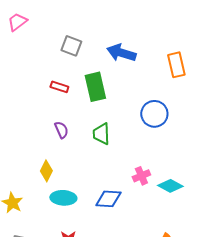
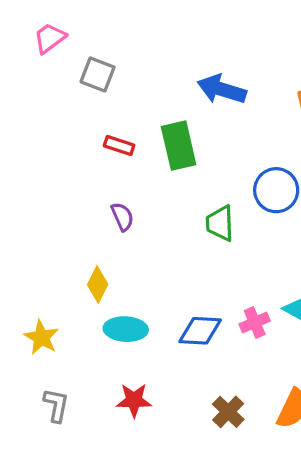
gray square: (71, 46) -> (98, 74), moved
green trapezoid: (101, 134) -> (220, 223), moved
pink cross: (141, 176) -> (255, 322), moved

